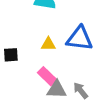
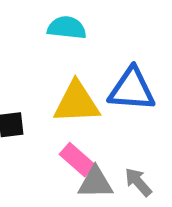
yellow triangle: (48, 44) -> (77, 103), size x1.8

